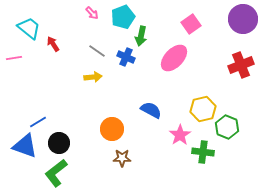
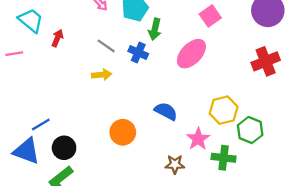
red arrow: (53, 44) -> (57, 38), turned 56
brown star: (122, 158) -> (175, 164), moved

